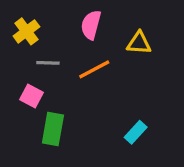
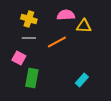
pink semicircle: (91, 25) -> (66, 15), moved, turned 72
yellow cross: (26, 31) -> (29, 19), moved, turned -35

